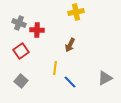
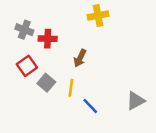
brown arrow: (70, 45) -> (80, 58), moved
gray square: (21, 81) -> (46, 83), moved

